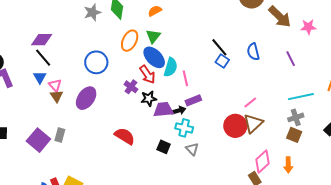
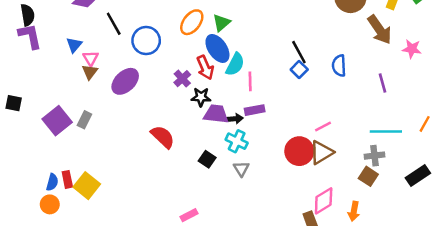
black line: (43, 58) -> (114, 24), moved

